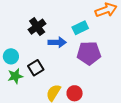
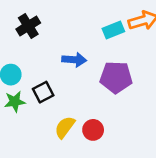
black cross: (37, 27) -> (28, 26), moved
cyan rectangle: (80, 28) -> (113, 30), moved

